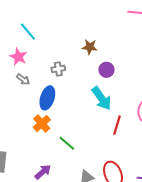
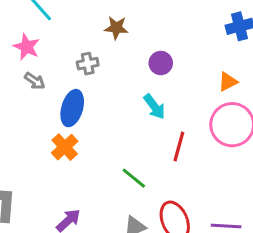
brown star: (90, 47) -> (116, 28), moved
cyan arrow: (102, 98) -> (154, 107), size x0.7
green line: (67, 143) -> (134, 178), moved

